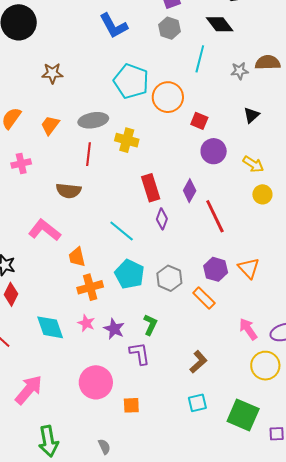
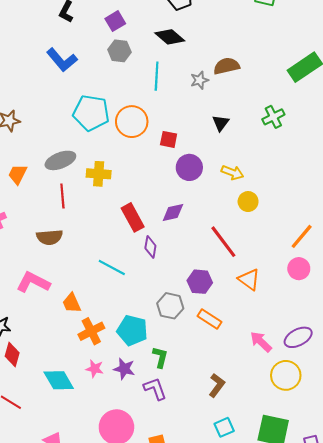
purple diamond: (190, 191) -> (173, 213), turned 60
red line: (215, 216) -> (223, 242), moved
purple hexagon: (216, 269) -> (200, 282), moved
cyan pentagon: (130, 274) -> (132, 330), moved

